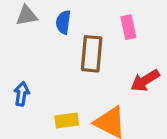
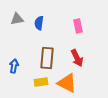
brown rectangle: (92, 54) -> (47, 58), moved
red arrow: (145, 81) -> (77, 58), moved, turned -84

